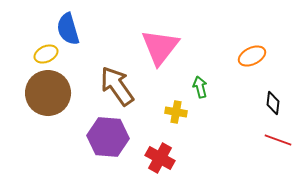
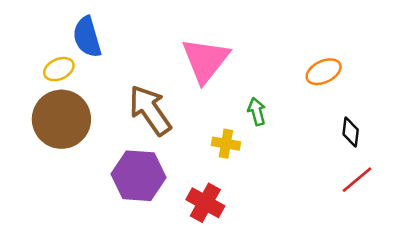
red line: (278, 140) -> (357, 180), turned -60

